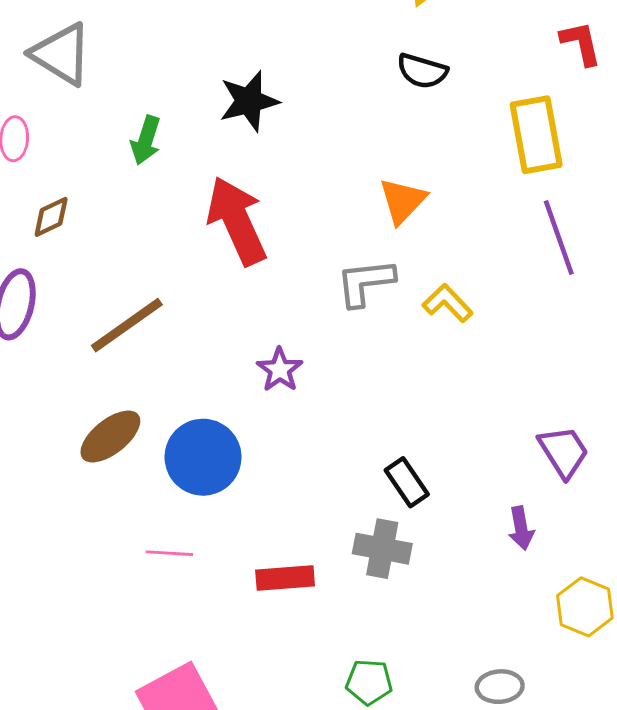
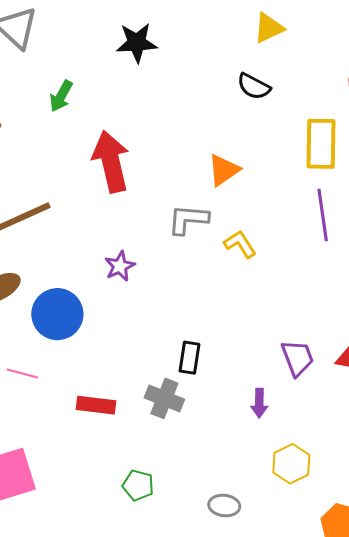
black star: (249, 101) -> (137, 43), moved
black rectangle: (407, 482) -> (189, 358), turned 32

